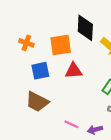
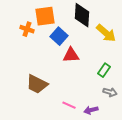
orange square: (61, 45) -> (45, 16), moved
blue square: (40, 71) -> (59, 36), moved, turned -36

